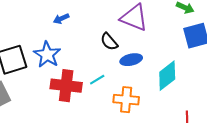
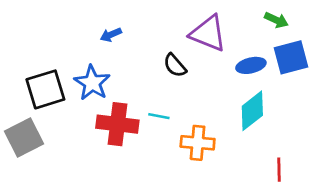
blue ellipse: (131, 60) -> (251, 65), moved
cyan line: (97, 80) -> (159, 116), turned 42

